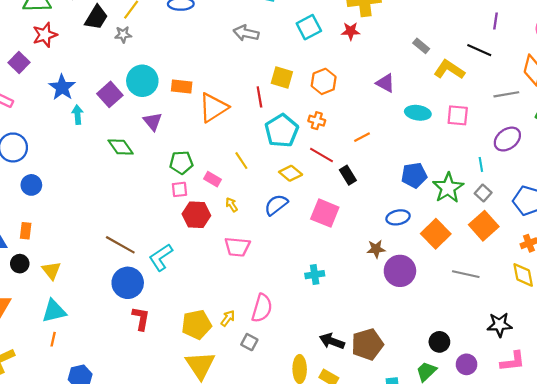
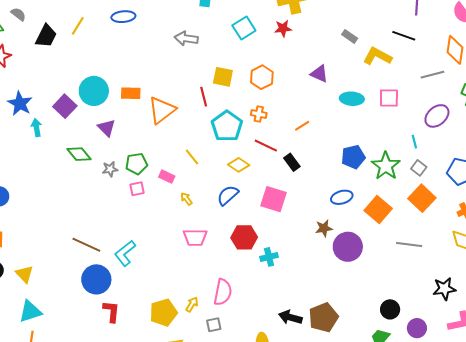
gray star: (123, 34) -> (110, 169), moved
red hexagon: (196, 215) -> (244, 237), moved
gray square: (249, 342) -> (214, 325), turned -35

